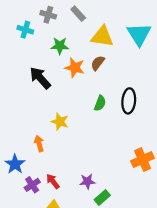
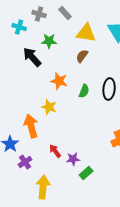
orange star: (75, 68) -> (59, 81), moved
black arrow: (40, 78) -> (32, 57), moved
orange arrow: (39, 143) -> (31, 126), size x1.6
red arrow: (53, 181) -> (55, 151), moved

